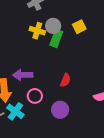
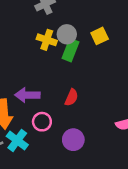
red semicircle: (65, 80) -> (71, 97), moved

